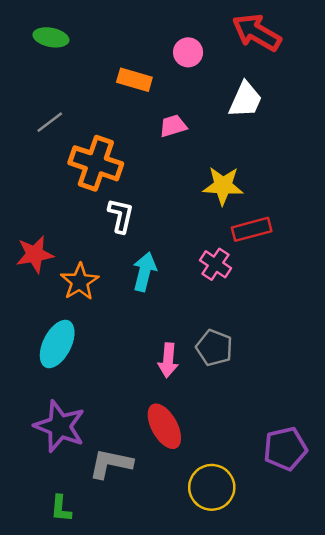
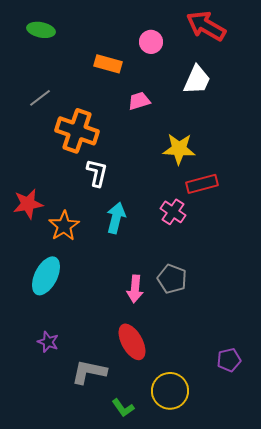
purple star: (60, 426) -> (48, 342), size x0.5
purple pentagon: (285, 449) -> (229, 360), size x0.7
green L-shape: (61, 509) -> (123, 408), moved, turned -40

